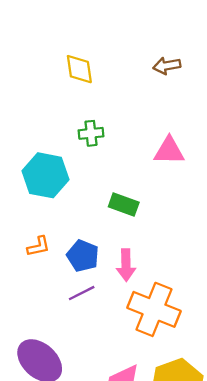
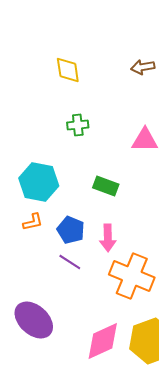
cyan hexagon: (45, 175) -> (39, 182), moved
purple line: (82, 293) -> (70, 262), turned 60

